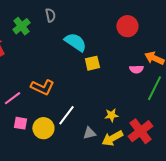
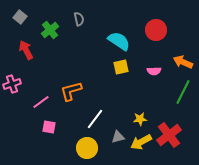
cyan semicircle: (75, 42) -> (119, 41), moved
pink semicircle: (136, 69) -> (154, 71), moved
orange L-shape: (42, 87) -> (71, 91), turned 140
yellow circle: (43, 128) -> (87, 148), moved

